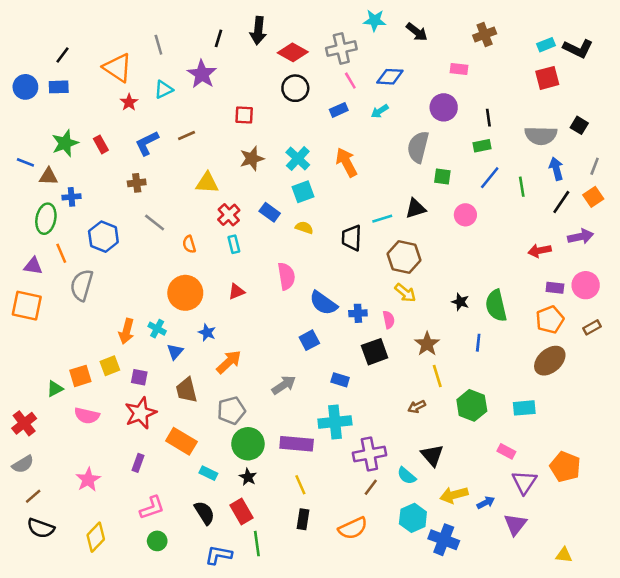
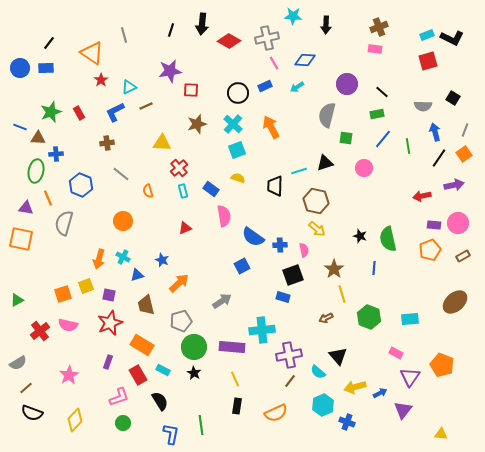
black arrow: (417, 32) -> (326, 25), turned 54
pink rectangle: (459, 69) -> (375, 49), moved
purple star: (202, 74) -> (170, 71), moved, turned 30
black circle: (295, 88) -> (238, 93), moved
cyan triangle: (164, 89) -> (129, 87), moved
black line: (488, 118) -> (382, 92), turned -40
gray semicircle: (541, 136) -> (423, 106), size x0.7
blue rectangle: (270, 212) -> (211, 189), moved
orange circle: (185, 293) -> (123, 221), moved, size x0.7
blue triangle: (175, 352) -> (137, 275), turned 32
brown ellipse: (550, 361) -> (455, 302), moved
blue rectangle: (340, 380) -> (283, 297), moved
green triangle: (55, 389) -> (17, 300), moved
red cross: (24, 423) -> (40, 331), moved
red rectangle: (242, 512) -> (138, 375), moved
blue cross: (444, 540) -> (347, 422), size x0.7
blue L-shape: (219, 555) -> (171, 434), turned 90

